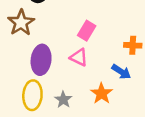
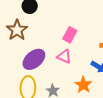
purple ellipse: (41, 60) -> (34, 59), turned 45

